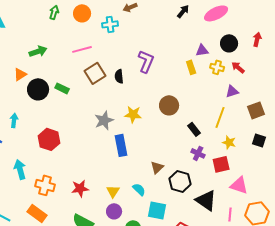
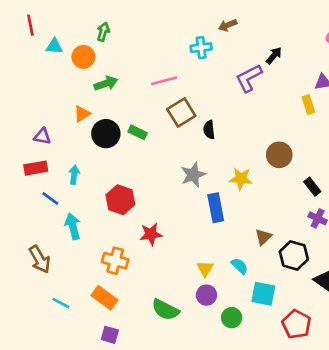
black arrow: (183, 11) -> (274, 56), moved
green arrow: (54, 12) -> (103, 32), moved
orange circle: (82, 13) -> (83, 57), moved
purple L-shape: (146, 61) -> (249, 78), moved, turned -140
black semicircle: (119, 76) -> (209, 130), moved
yellow star: (133, 114) -> (241, 179), moved
cyan arrow: (20, 169) -> (73, 226), moved
red star: (80, 188) -> (151, 234), moved

